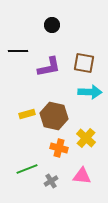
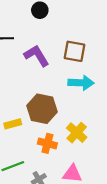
purple L-shape: (49, 67) -> (37, 56), turned -110
yellow rectangle: (27, 114) -> (13, 124), moved

